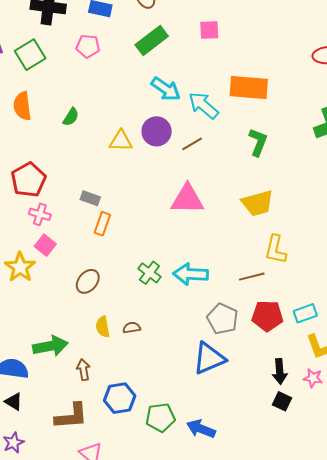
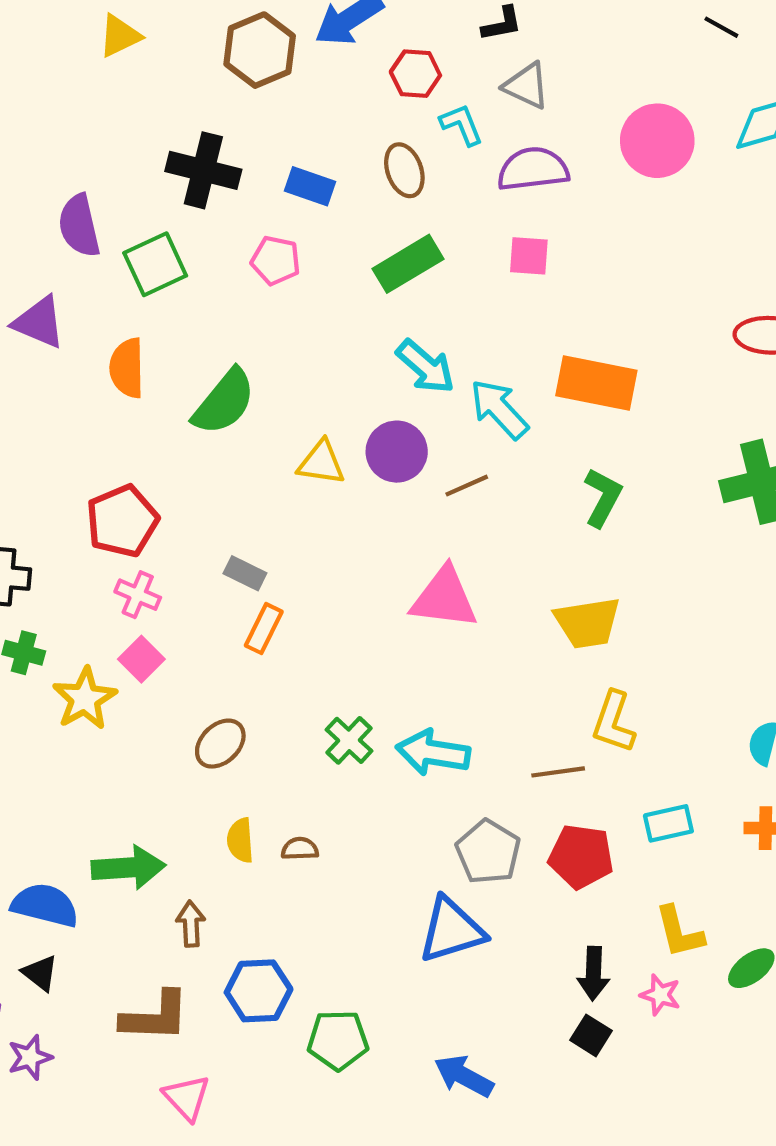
green semicircle: (71, 117) -> (224, 402), size x1.8
cyan rectangle: (305, 313) -> (668, 823), moved
blue arrow: (201, 429) -> (464, 1076), moved

